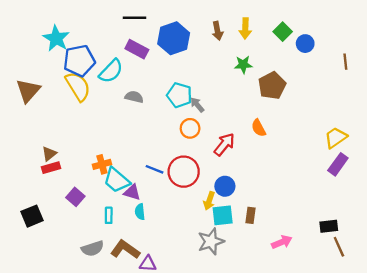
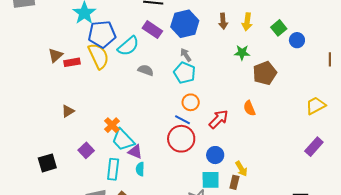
brown triangle: (28, 91) -> (55, 55), size x0.7
gray arrow: (197, 105) -> (186, 55), moved
yellow trapezoid: (336, 138) -> (316, 106), moved
orange cross: (102, 164) -> (112, 125), turned -35
red rectangle: (51, 168) -> (72, 62), moved
blue line: (154, 169) -> (182, 120), moved
yellow arrow: (209, 201) -> (241, 169), moved, turned -56
cyan rectangle: (109, 215) -> (113, 169), size x1.5

